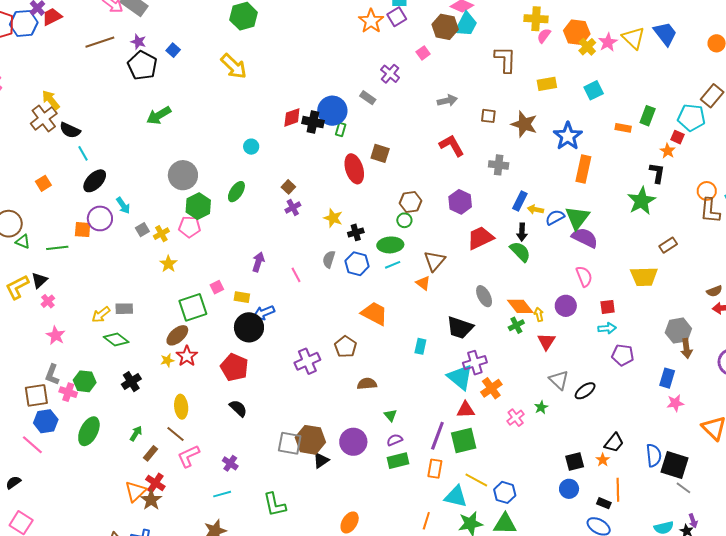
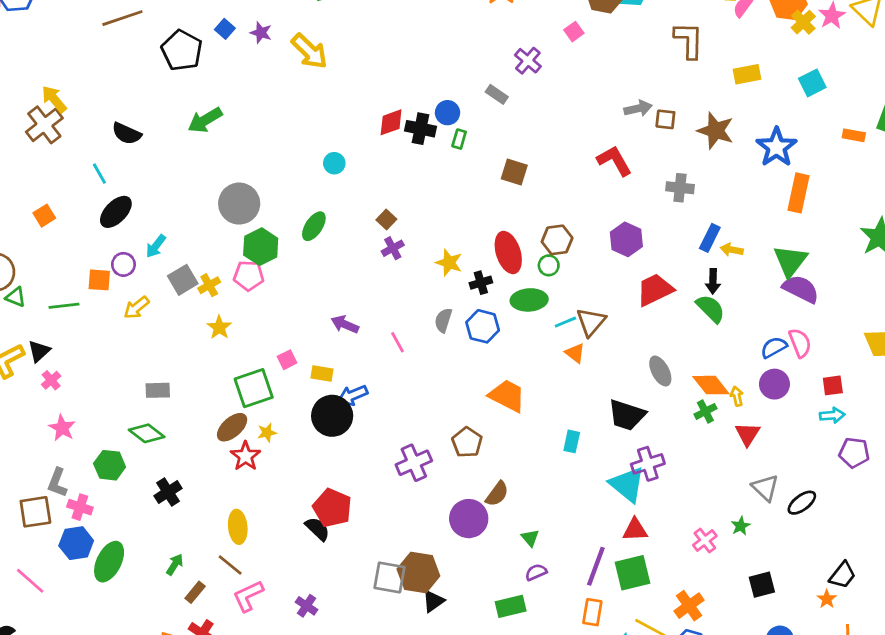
purple star: (138, 42) -> (261, 33), moved
gray arrow: (447, 101) -> (638, 108), moved
blue circle: (332, 111) -> (448, 113), size x0.6
black semicircle: (70, 130) -> (127, 134), moved
red ellipse: (354, 169) -> (508, 252), moved
cyan arrow: (123, 205) -> (156, 246), turned 72
blue semicircle: (555, 217) -> (774, 347), moved
purple circle: (100, 218) -> (123, 264), size x0.7
gray square: (142, 230) -> (183, 280), size x1.5
purple arrow: (258, 262) -> (345, 324), turned -84
cyan line: (393, 265) -> (565, 322), moved
yellow arrow: (101, 315) -> (136, 308), moved
yellow star: (167, 360) -> (267, 433), moved
red pentagon: (234, 367) -> (332, 508), moved
green hexagon: (85, 381) -> (110, 465), moved
brown semicircle: (367, 384) -> (497, 494), turned 132
orange cross: (491, 388) -> (689, 606), moved
blue hexagon: (46, 421) -> (76, 543), moved
purple circle: (353, 442) -> (469, 519), moved
green rectangle: (398, 461) -> (511, 606), moved
black square: (575, 461) -> (762, 585), moved

